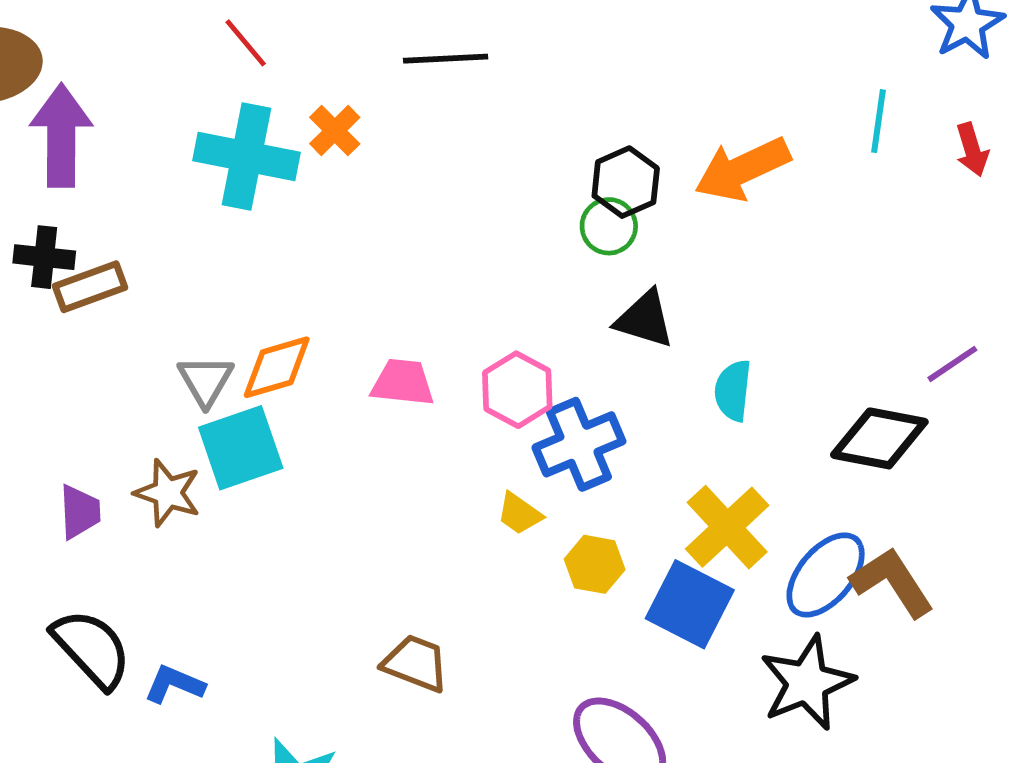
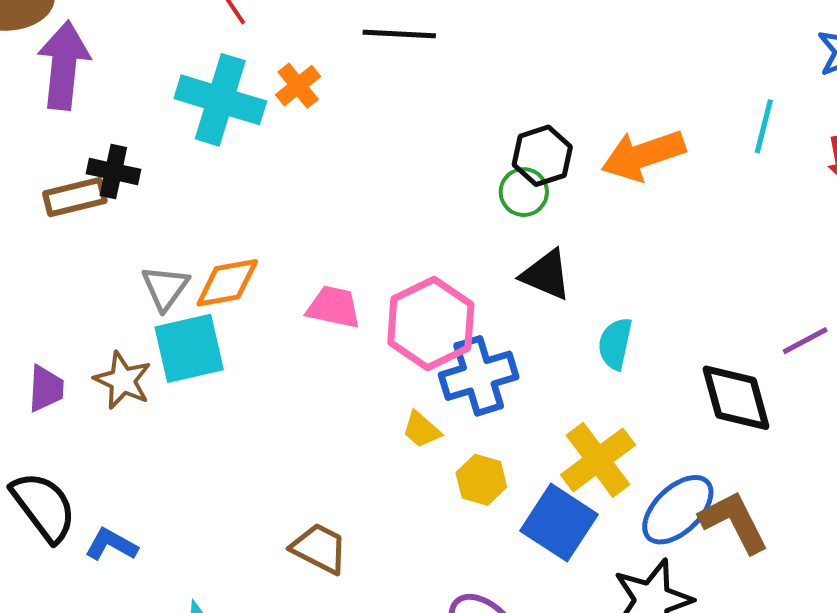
black cross: (44, 257) -> (113, 172), moved
pink hexagon: (517, 390) -> (431, 324), size x1.4
black diamond: (879, 438) -> (736, 398), turned 58

